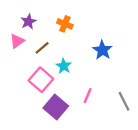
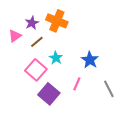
purple star: (28, 22) -> (32, 23), moved
orange cross: (65, 24) -> (57, 21), size x1.5
blue star: (102, 50) -> (90, 60), moved

